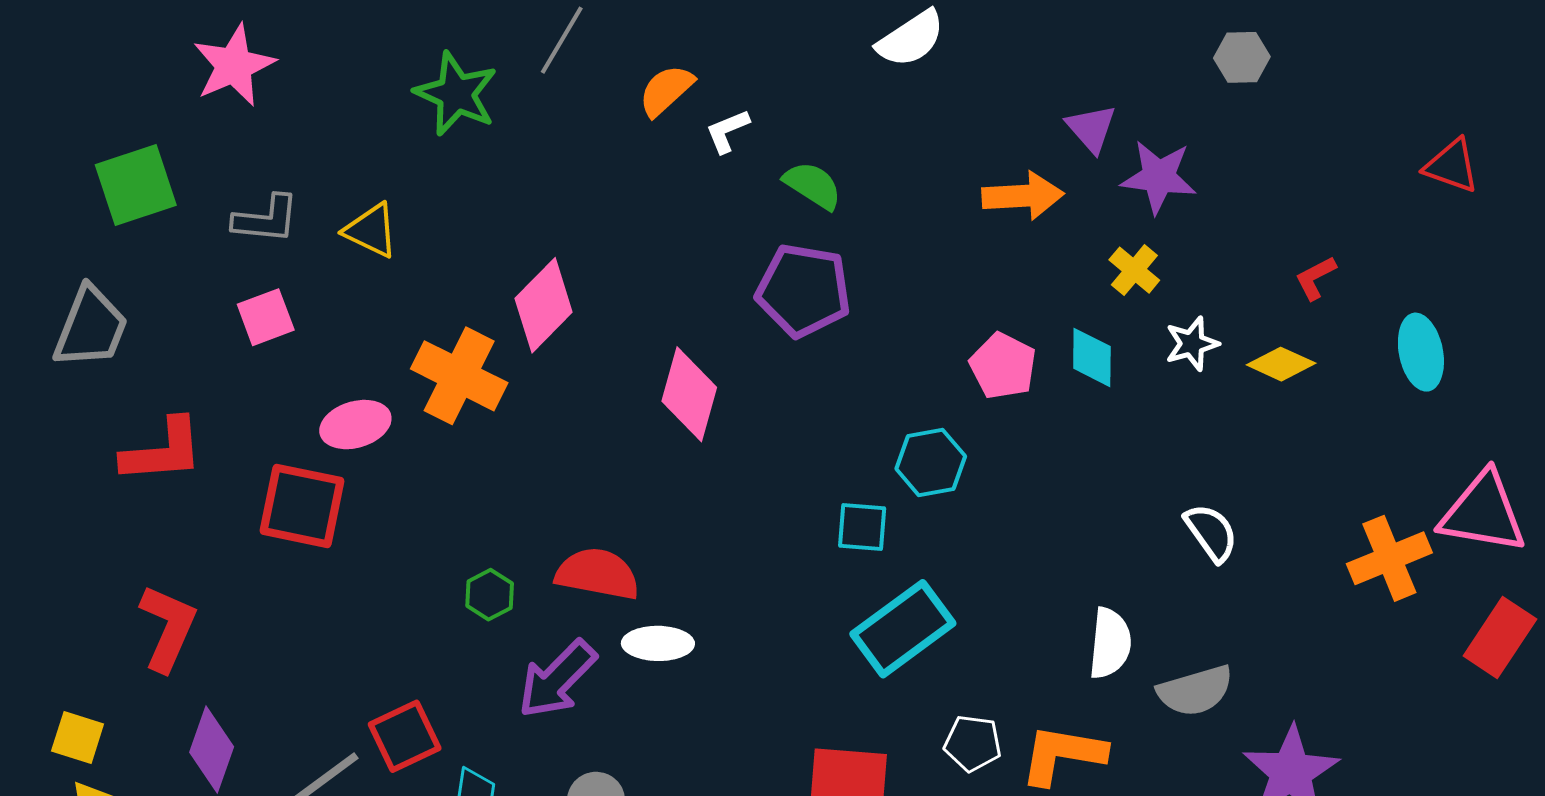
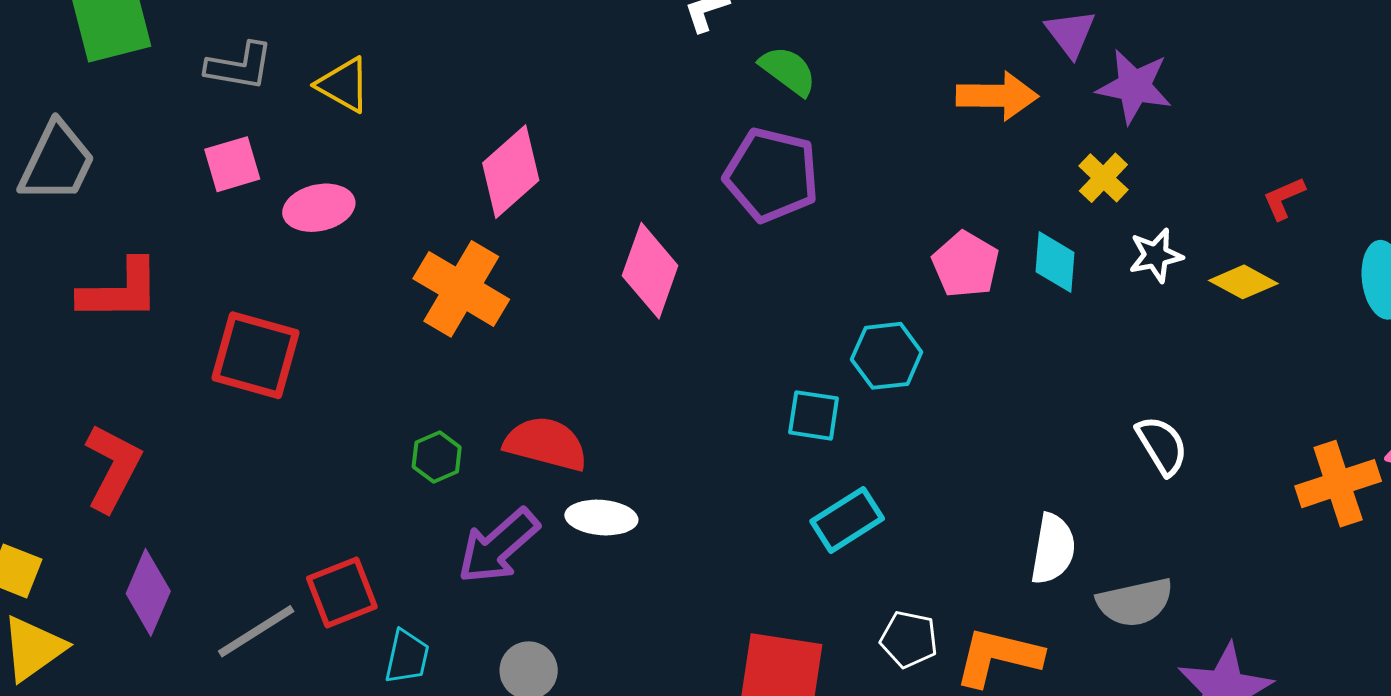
orange cross: (459, 376) -> (461, 289), moved
pink ellipse: (355, 425) -> (319, 208), moved
cyan rectangle: (903, 629) -> (847, 520), size x0.7

